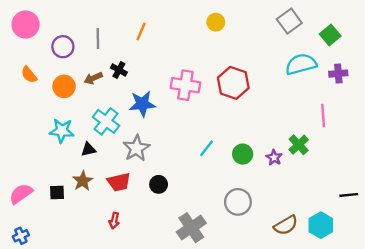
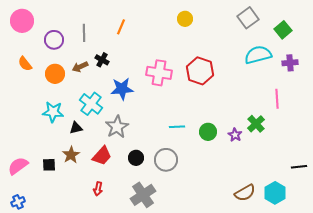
cyan line: (206, 148) -> (177, 127), turned 49
red trapezoid: (119, 182) -> (102, 156), turned -35
gray circle: (238, 202) -> (166, 160), moved
gray cross: (191, 228) -> (143, 195), moved

